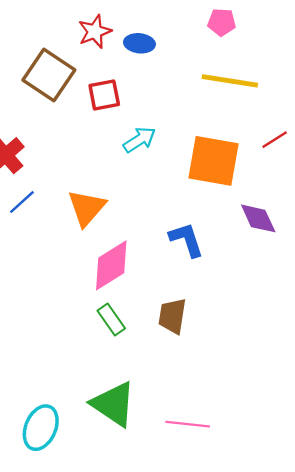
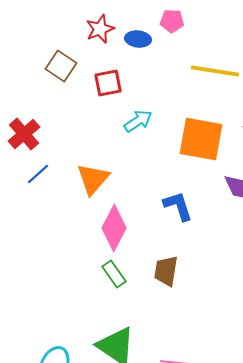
pink pentagon: (222, 22) -> (172, 21), moved
brown square: (49, 75) -> (61, 66), size x0.7
pink diamond: (111, 265) -> (114, 228), turned -30

